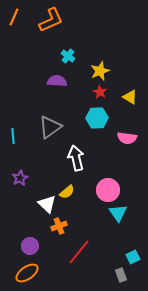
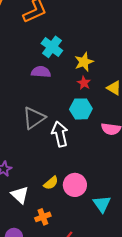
cyan cross: (68, 56) -> (52, 47), size x1.5
white arrow: (76, 158) -> (60, 134), moved
pink circle: (108, 190) -> (75, 185), moved
white triangle: (47, 204) -> (20, 195), moved

